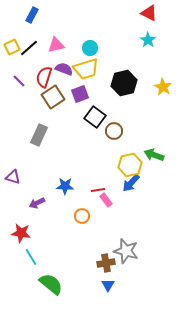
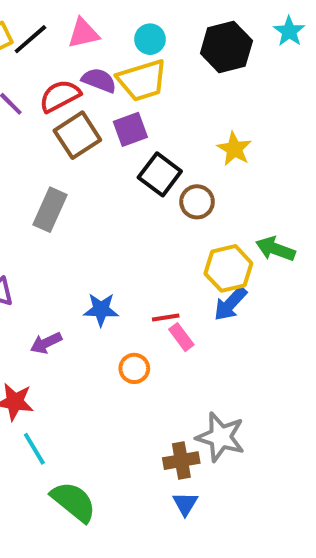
cyan star: (148, 40) -> (289, 31), moved
red semicircle: (44, 77) -> (60, 96), turned 45
black hexagon: (124, 83) -> (226, 47), moved
yellow star: (163, 87) -> (234, 149), moved

